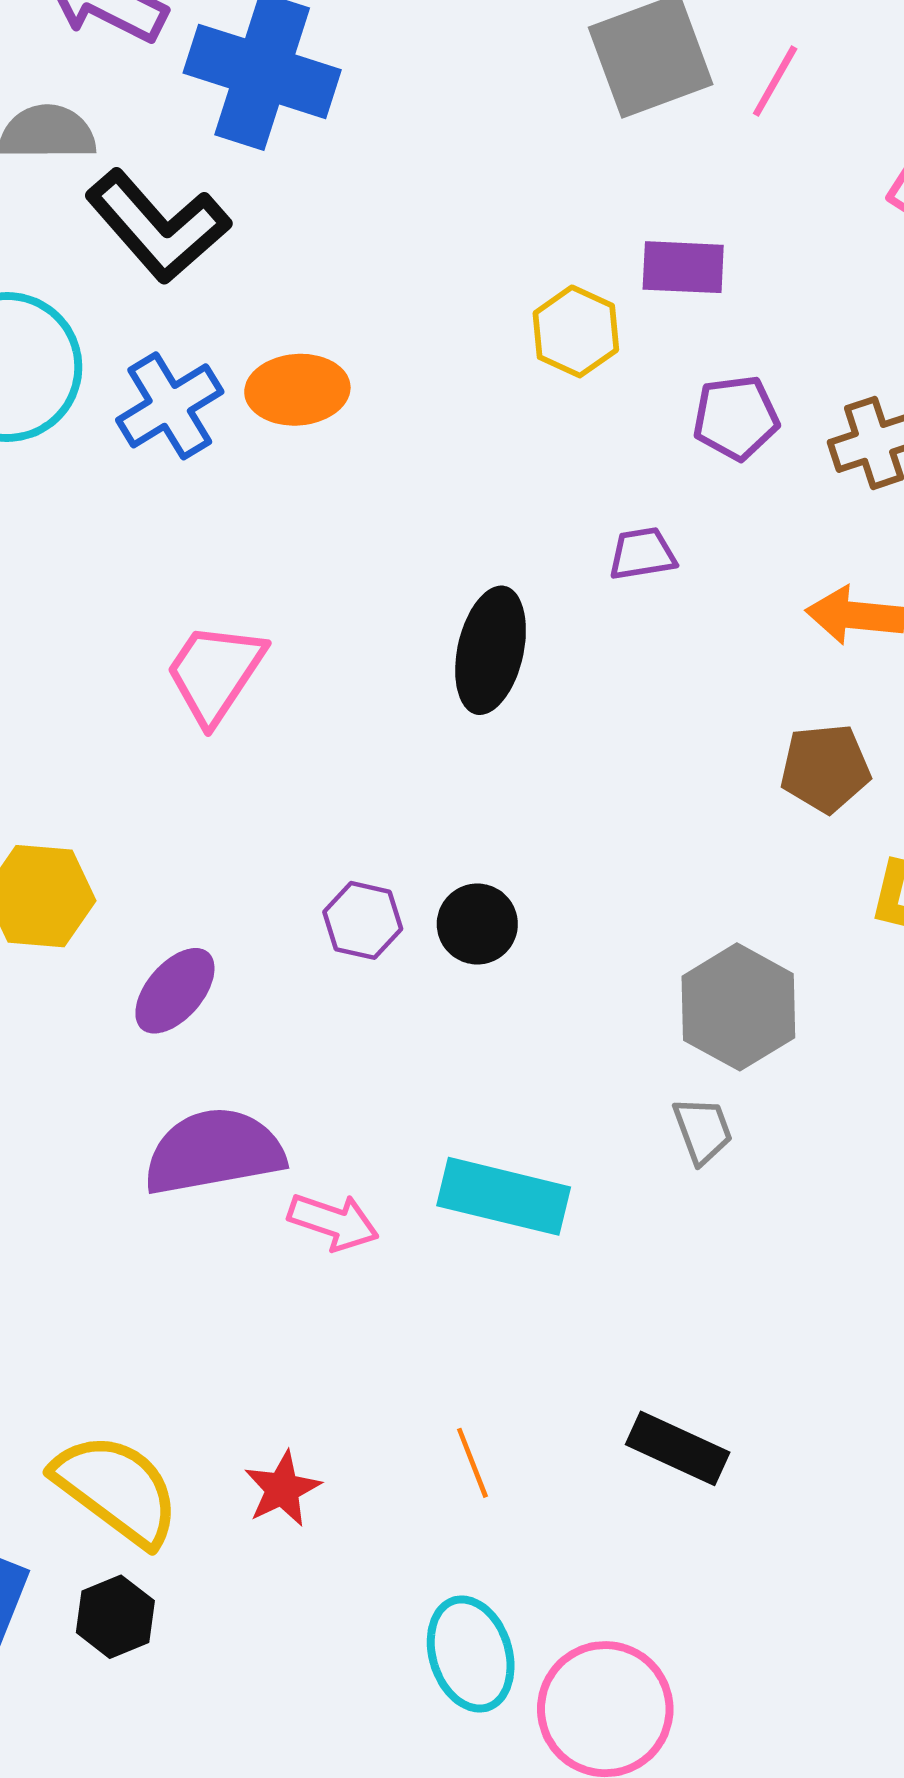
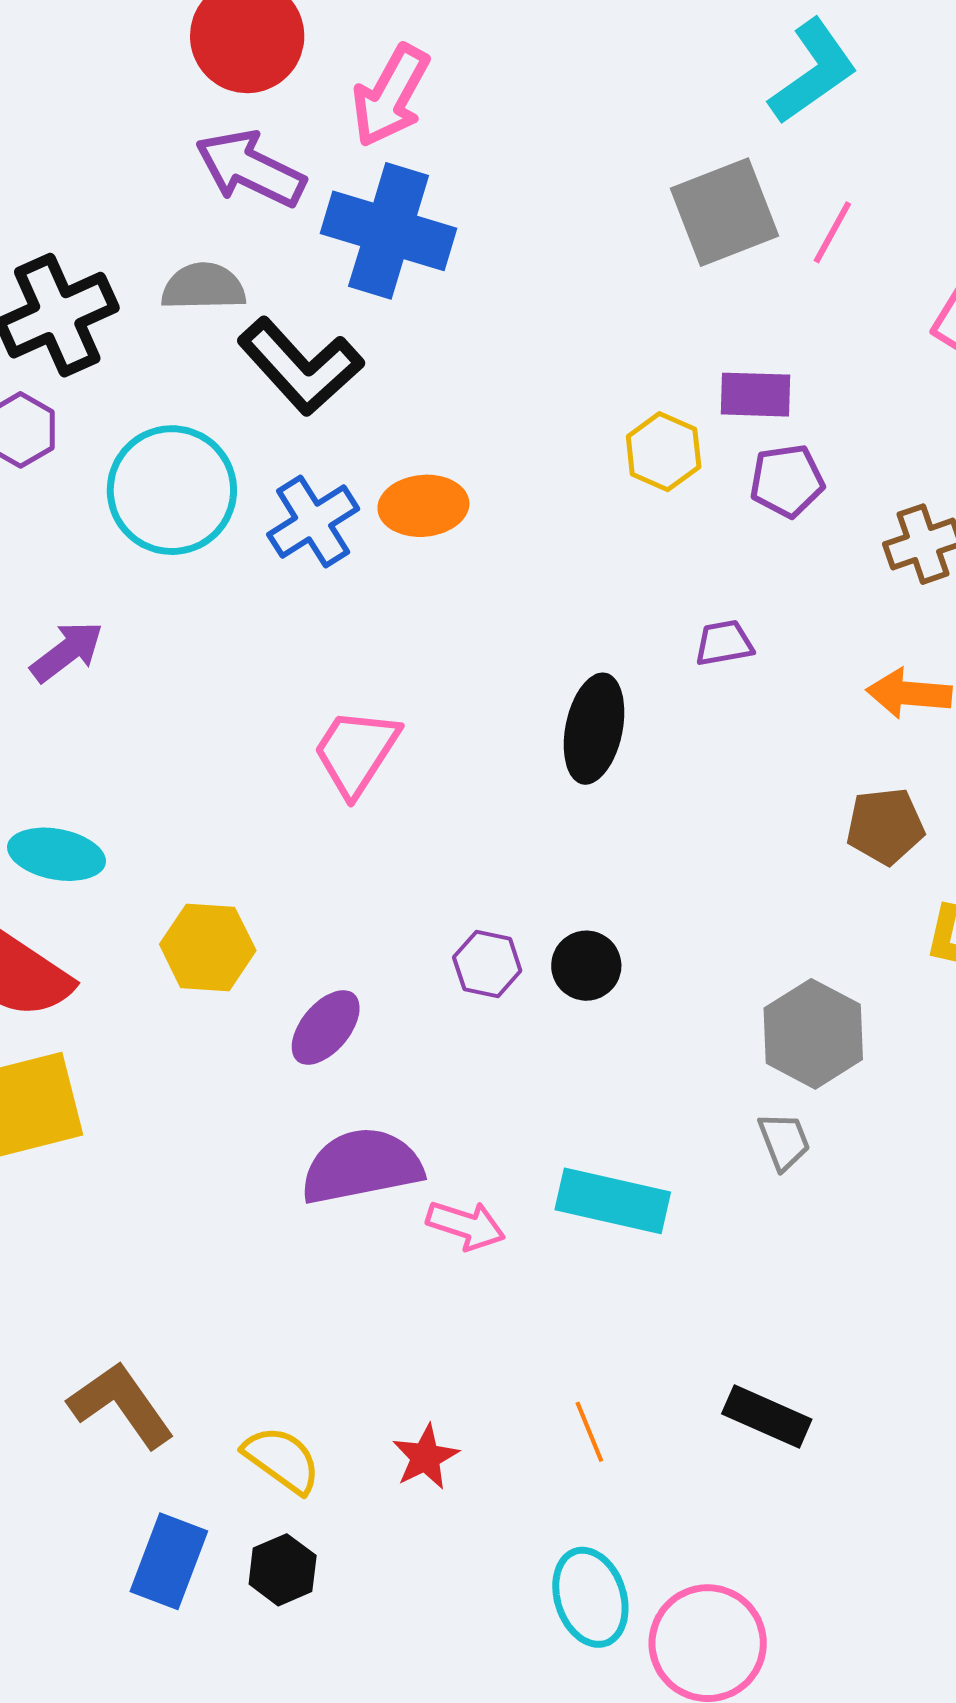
purple pentagon: (736, 418) -> (787, 481), moved
yellow semicircle: (117, 1489) -> (282, 1460), size x0.7

